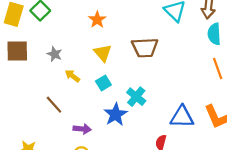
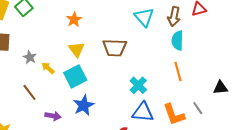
gray star: (55, 54) -> (30, 57), moved
cyan square: (103, 83) -> (75, 76), size x1.6
cyan cross: (136, 97) -> (138, 85), moved

